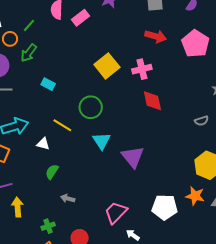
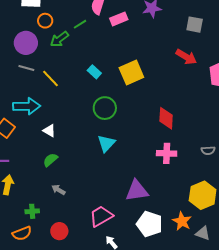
green line: (29, 25) -> (80, 24), moved
pink cross: (142, 69) -> (167, 153), moved
cyan rectangle: (48, 84) -> (94, 72), moved
yellow line: (62, 125) -> (50, 78), moved
purple triangle: (133, 157) -> (137, 191), moved, turned 45

